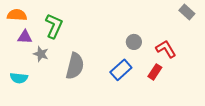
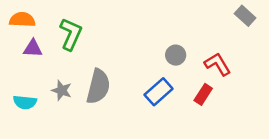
gray star: (41, 54) -> (62, 90), moved

